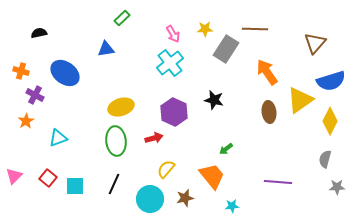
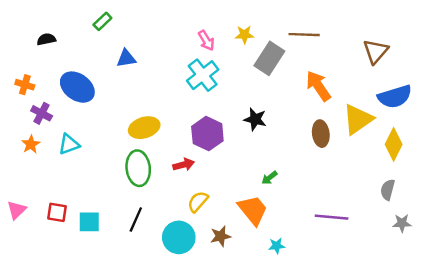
green rectangle: (122, 18) -> (102, 21), moved
cyan triangle: (58, 138) -> (69, 144), moved
red square: (48, 178) -> (57, 212), turned -30

